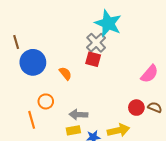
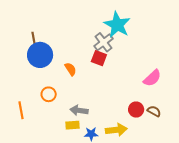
brown line: (16, 42) -> (34, 39), moved
orange line: (32, 120) -> (21, 110), moved

